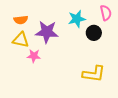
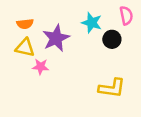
cyan star: (77, 19) -> (92, 23), turned 30
purple star: (47, 32) -> (56, 38), turned -30

